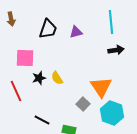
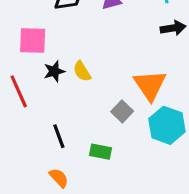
black line: (42, 120) -> (59, 136), turned 42

